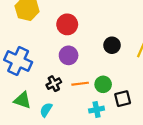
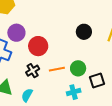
red circle: (67, 24) -> (38, 46), moved
purple circle: (69, 55) -> (16, 33), moved

